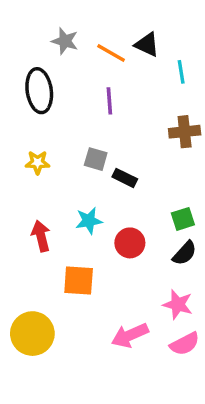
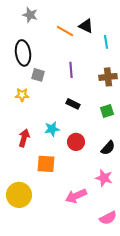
gray star: (65, 41) -> (30, 15), moved
purple line: (109, 101) -> (71, 70), moved
gray square: (96, 159) -> (38, 75), moved
green square: (183, 219) -> (107, 111), moved
red arrow: (41, 236) -> (24, 138), turned 30
pink semicircle: (185, 344) -> (108, 218), moved

